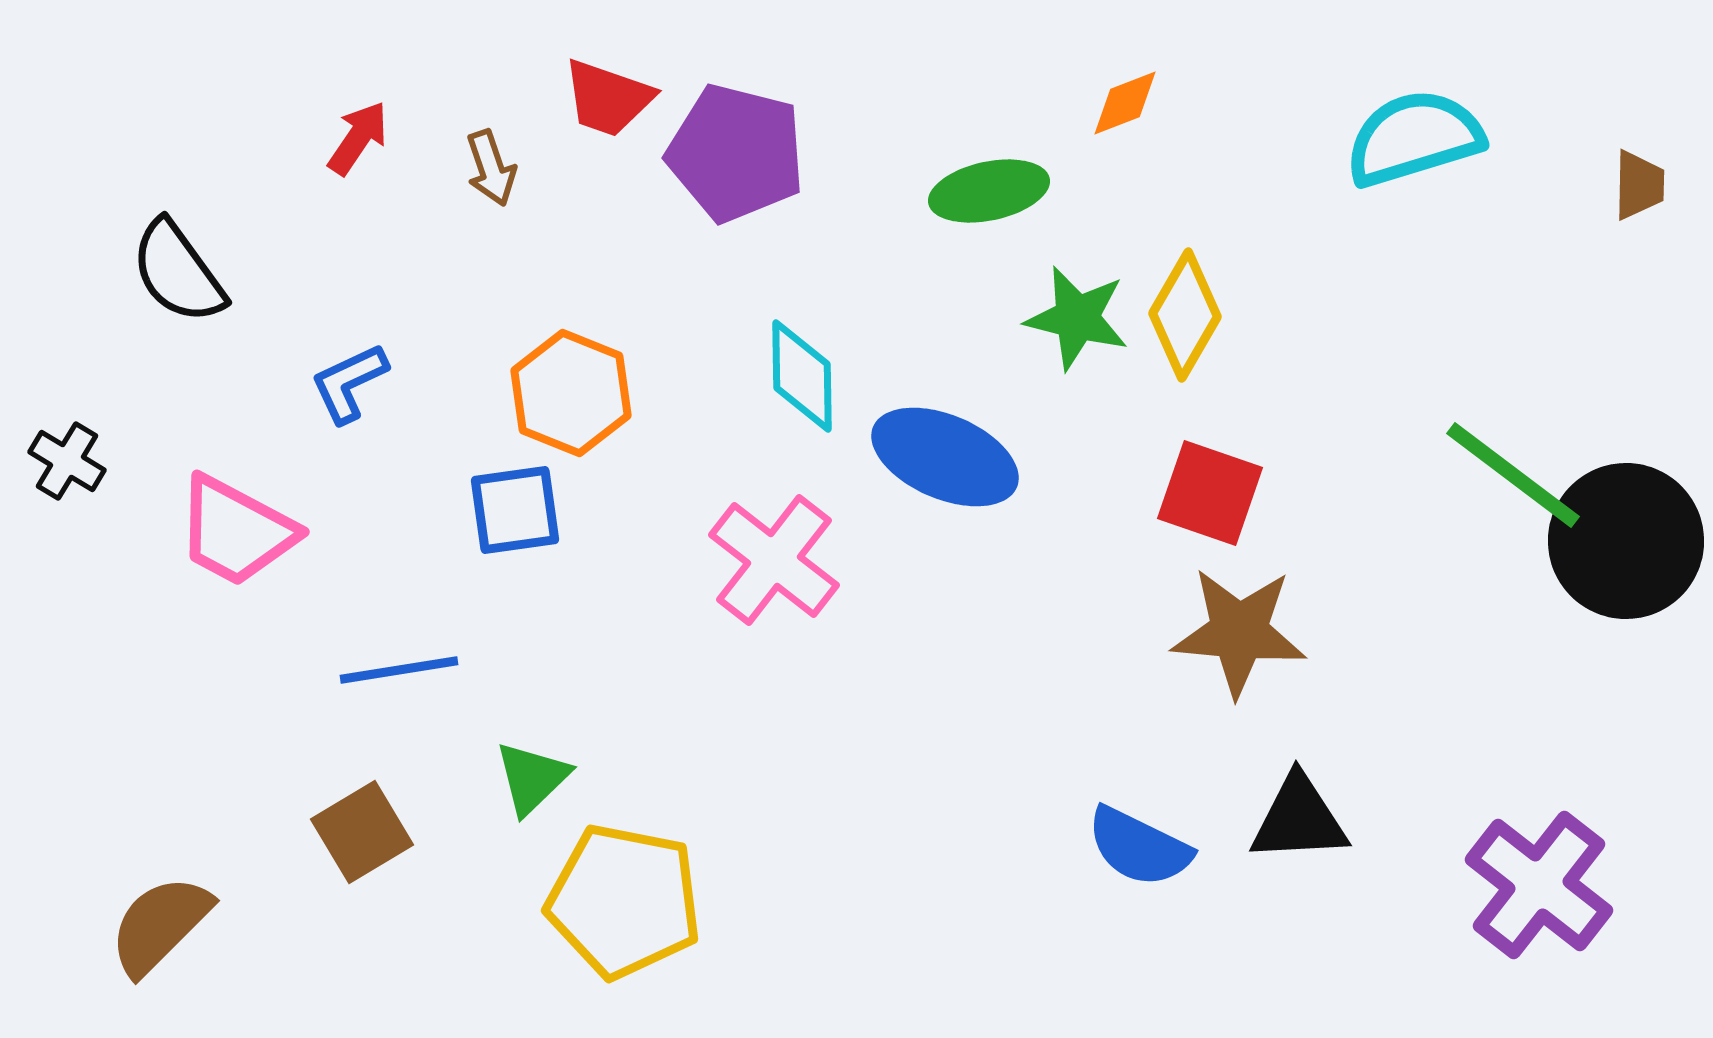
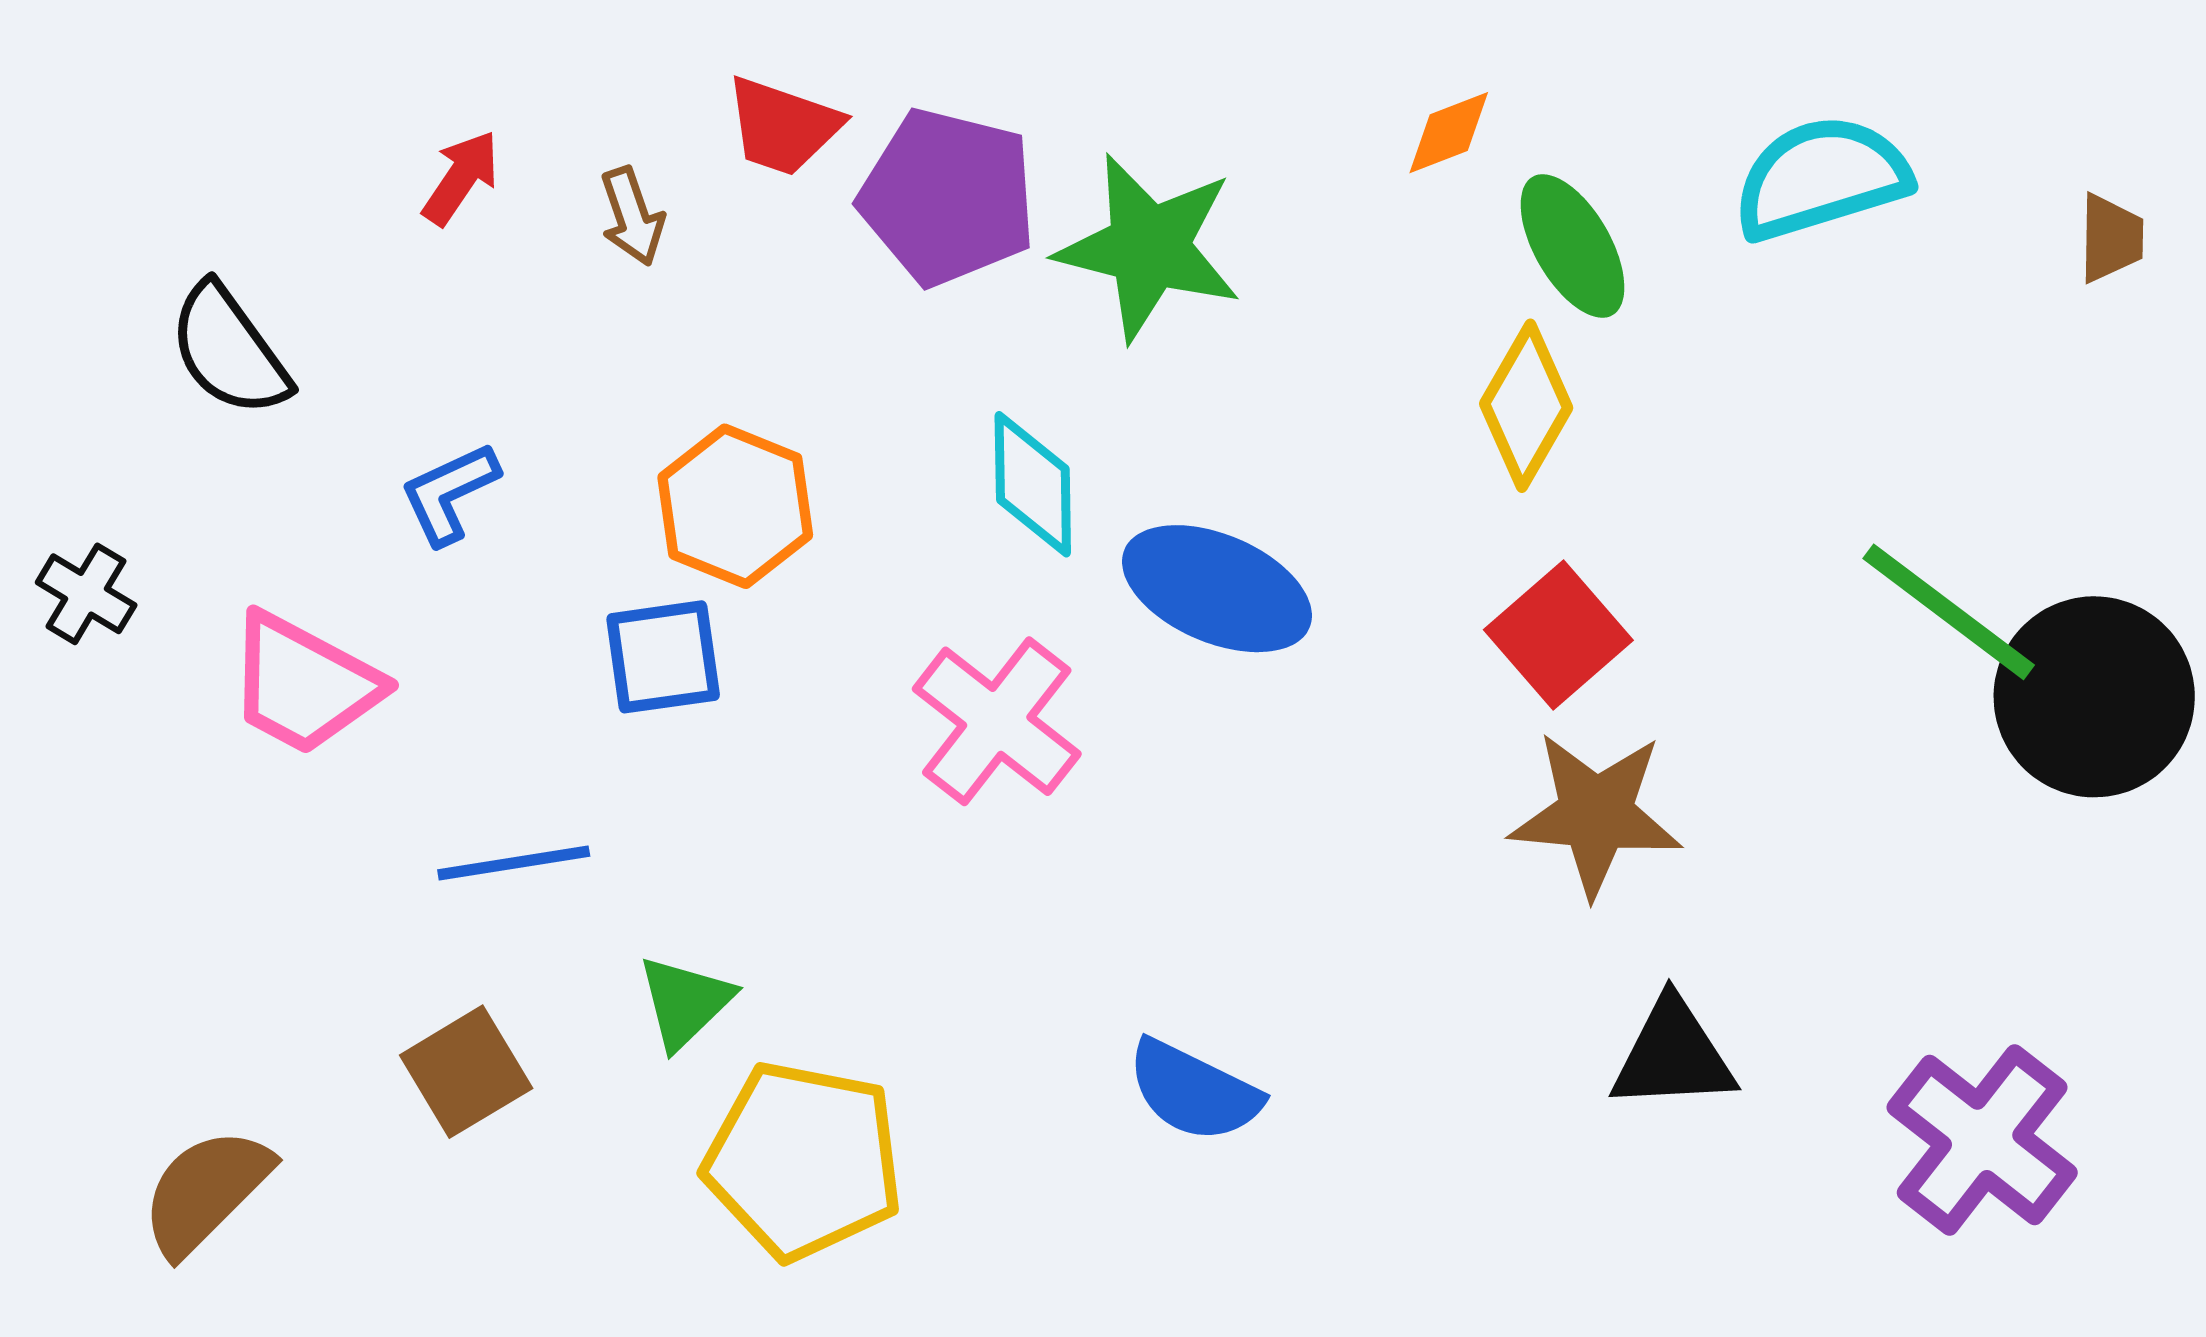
green ellipse: (989, 191) -> (1573, 246), moved, turned 72
green star: (1077, 318) -> (1149, 247), moved, size x1.4
red square: (1210, 493) -> (1558, 635), turned 30
blue semicircle: (1139, 847) -> (1194, 1091), moved

